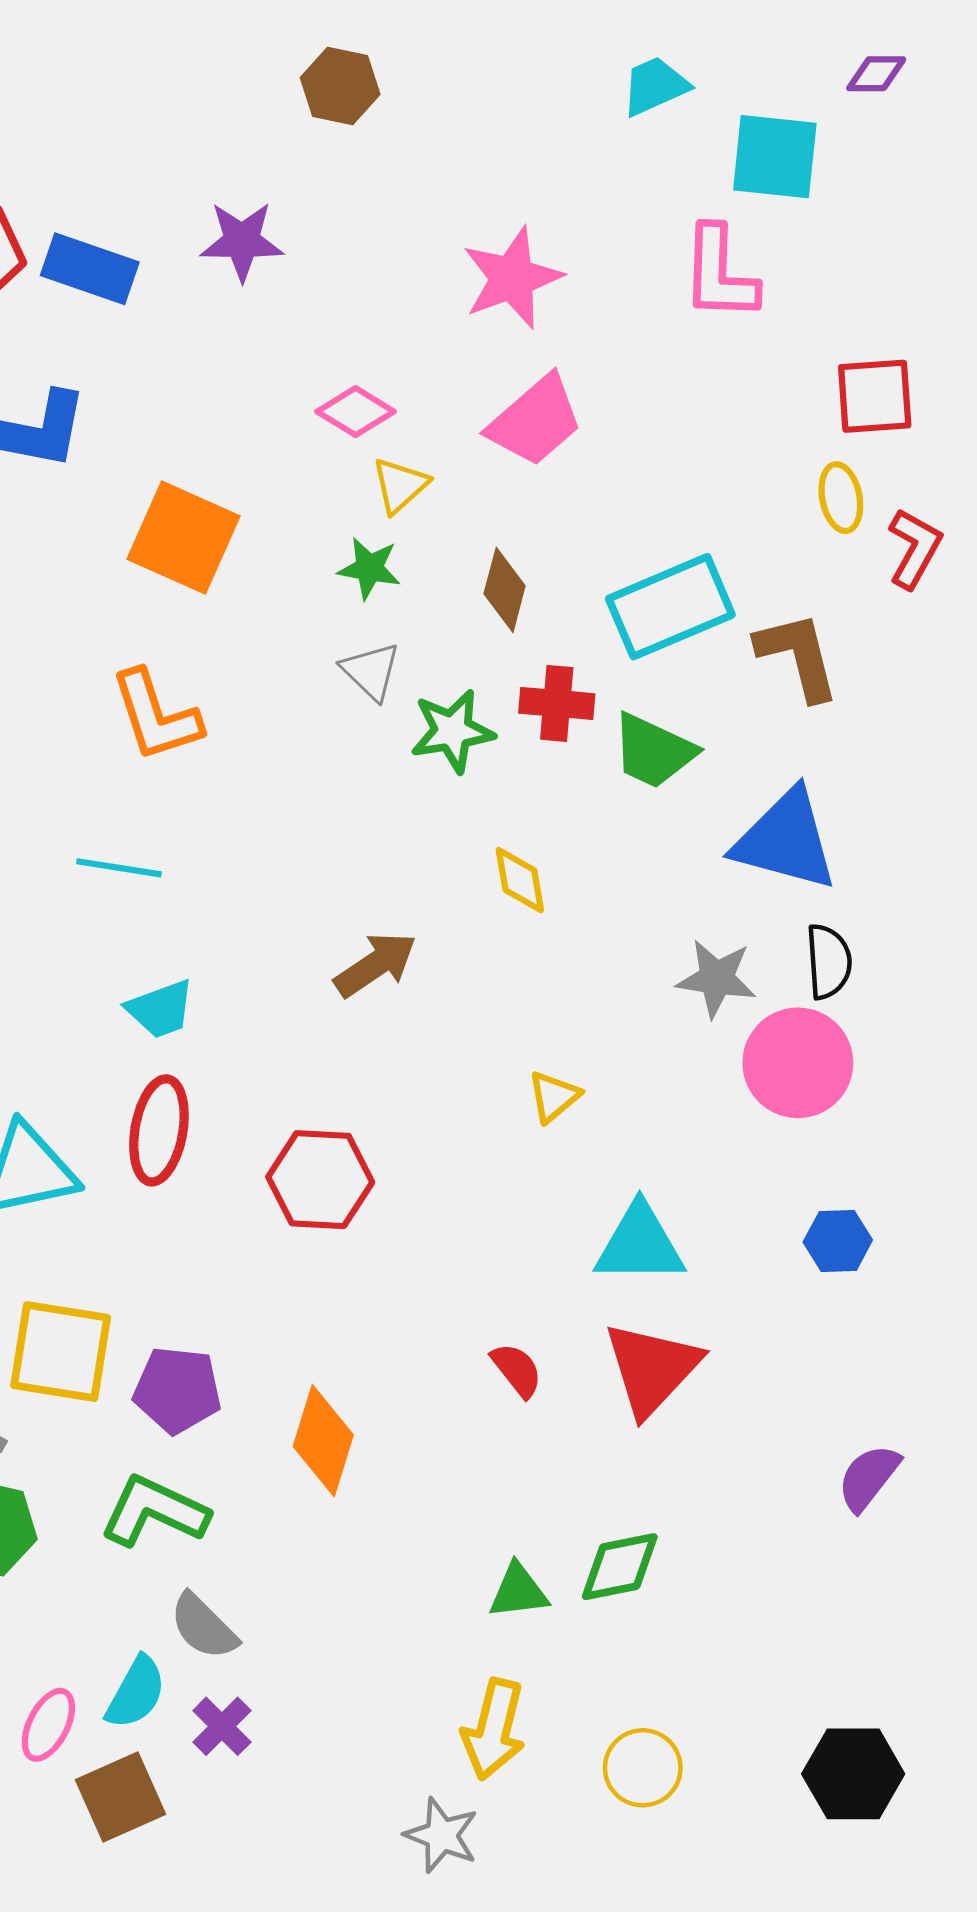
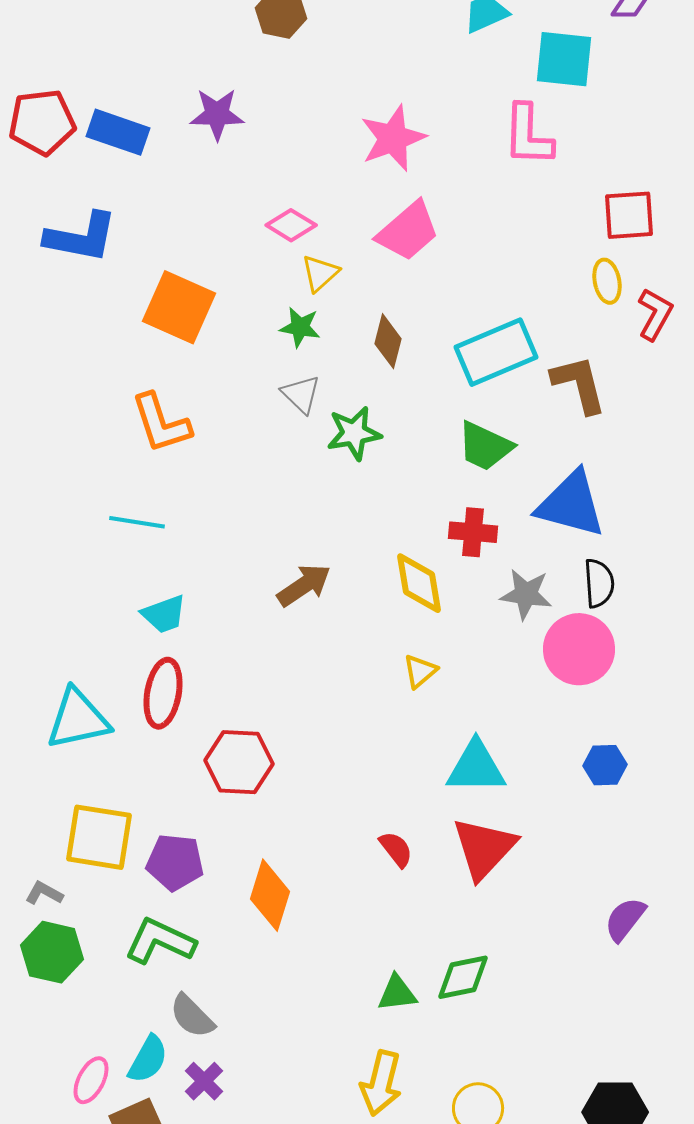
red cross: (557, 703) -> (473, 532), moved
yellow diamond: (520, 880) -> (419, 583), moved, size x1.4
red hexagon: (320, 1180) -> (239, 762), moved

